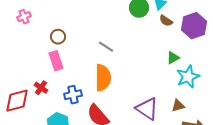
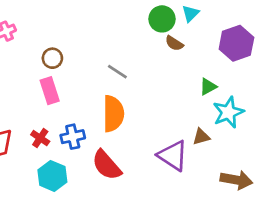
brown semicircle: (166, 21) -> (174, 43), moved
red cross: (41, 88) -> (40, 138), moved
brown triangle: (178, 106) -> (201, 137), moved

